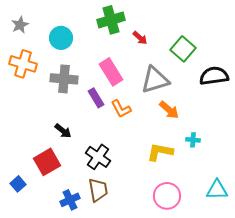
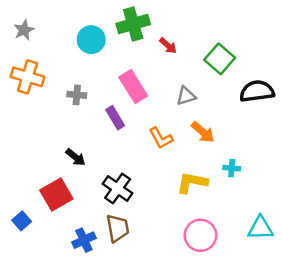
cyan circle: (61, 38) -> (91, 40), moved
gray cross: (64, 79) -> (77, 95), size x0.6
gray triangle: (155, 80) -> (186, 96), size x0.6
orange L-shape: (121, 109) -> (161, 138), moved

